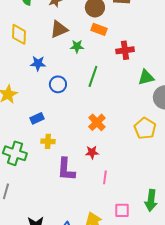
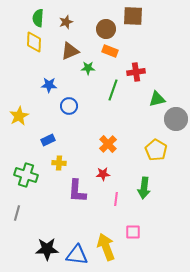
yellow diamond: (19, 34) -> (34, 42), moved
green line: (93, 76) -> (113, 90), moved
green arrow: (151, 200) -> (144, 188), moved

